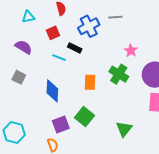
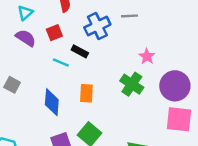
cyan triangle: (28, 17) -> (25, 13), turned -32
purple semicircle: (24, 47) -> (26, 38), moved
orange rectangle: (90, 82) -> (86, 93), moved

